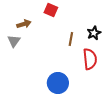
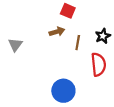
red square: (51, 10) -> (68, 11), moved
brown arrow: (24, 24) -> (57, 32), moved

